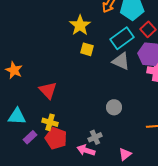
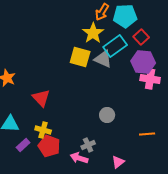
yellow star: (80, 25) -> (93, 33), moved
yellow square: (87, 49) -> (80, 57), size x1.5
gray triangle: (121, 61) -> (103, 59), moved

